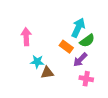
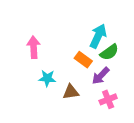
brown triangle: (47, 73) -> (71, 92), moved
pink cross: (86, 79) -> (108, 99), turned -32

